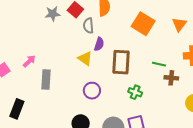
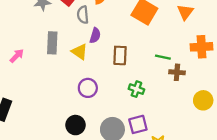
brown rectangle: (121, 62) -> (120, 55), size x0.7
gray rectangle: (46, 79) -> (52, 43), moved

